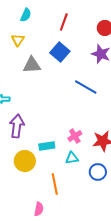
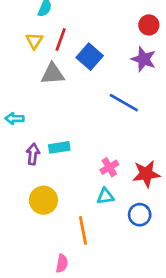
red line: (64, 22) -> (61, 39), moved
purple arrow: (17, 126) -> (33, 154), size x0.7
cyan rectangle: (47, 146) -> (59, 147), moved

